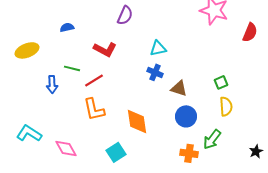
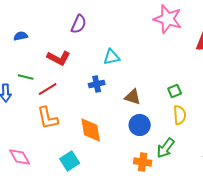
blue cross: (155, 72) -> (97, 84), moved, turned -35

